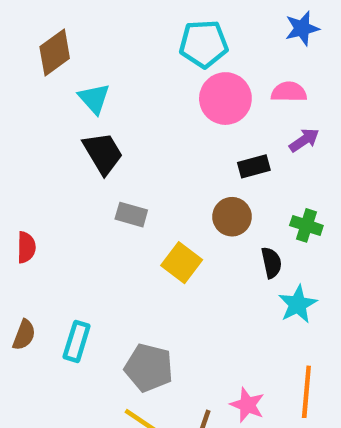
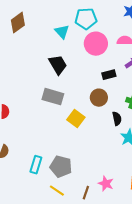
cyan triangle: (94, 99) -> (62, 32), moved
black trapezoid: (103, 153) -> (58, 65), moved
gray rectangle: (131, 215) -> (53, 97), size x1.5
cyan rectangle: (77, 341) -> (36, 165), moved

